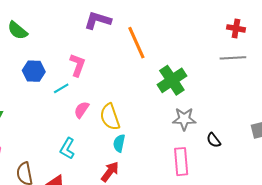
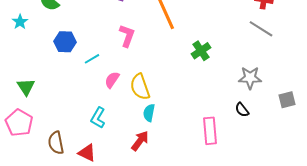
gray line: (233, 58) -> (261, 29), turned 35
pink L-shape: (77, 65) -> (127, 36), moved
green cross: (172, 80) -> (201, 51), size x0.7
gray star: (184, 119) -> (250, 78), moved

